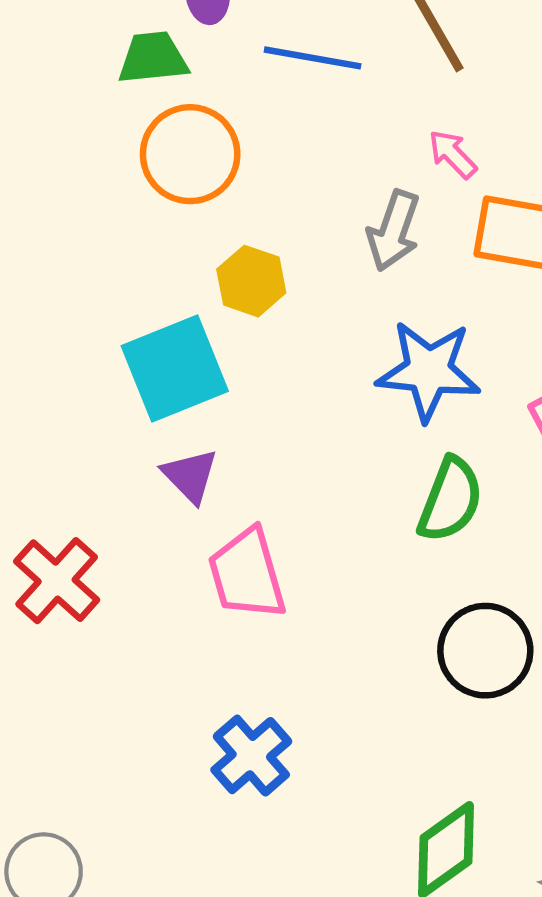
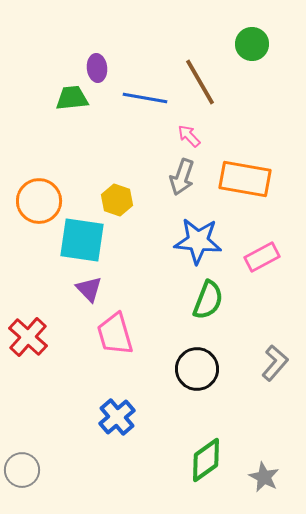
orange circle: (190, 154) -> (39, 201), moved
pink arrow: (453, 154) -> (189, 136), moved
cyan square: (175, 369) -> (82, 240), turned 30
black circle: (485, 651) -> (197, 369), moved

